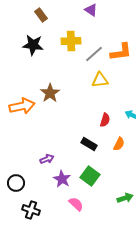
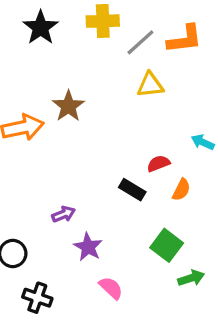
black star: (33, 45) -> (41, 28), turned 30
red semicircle: (105, 120) -> (158, 163), moved, turned -128
green square: (90, 176) -> (167, 245), moved

